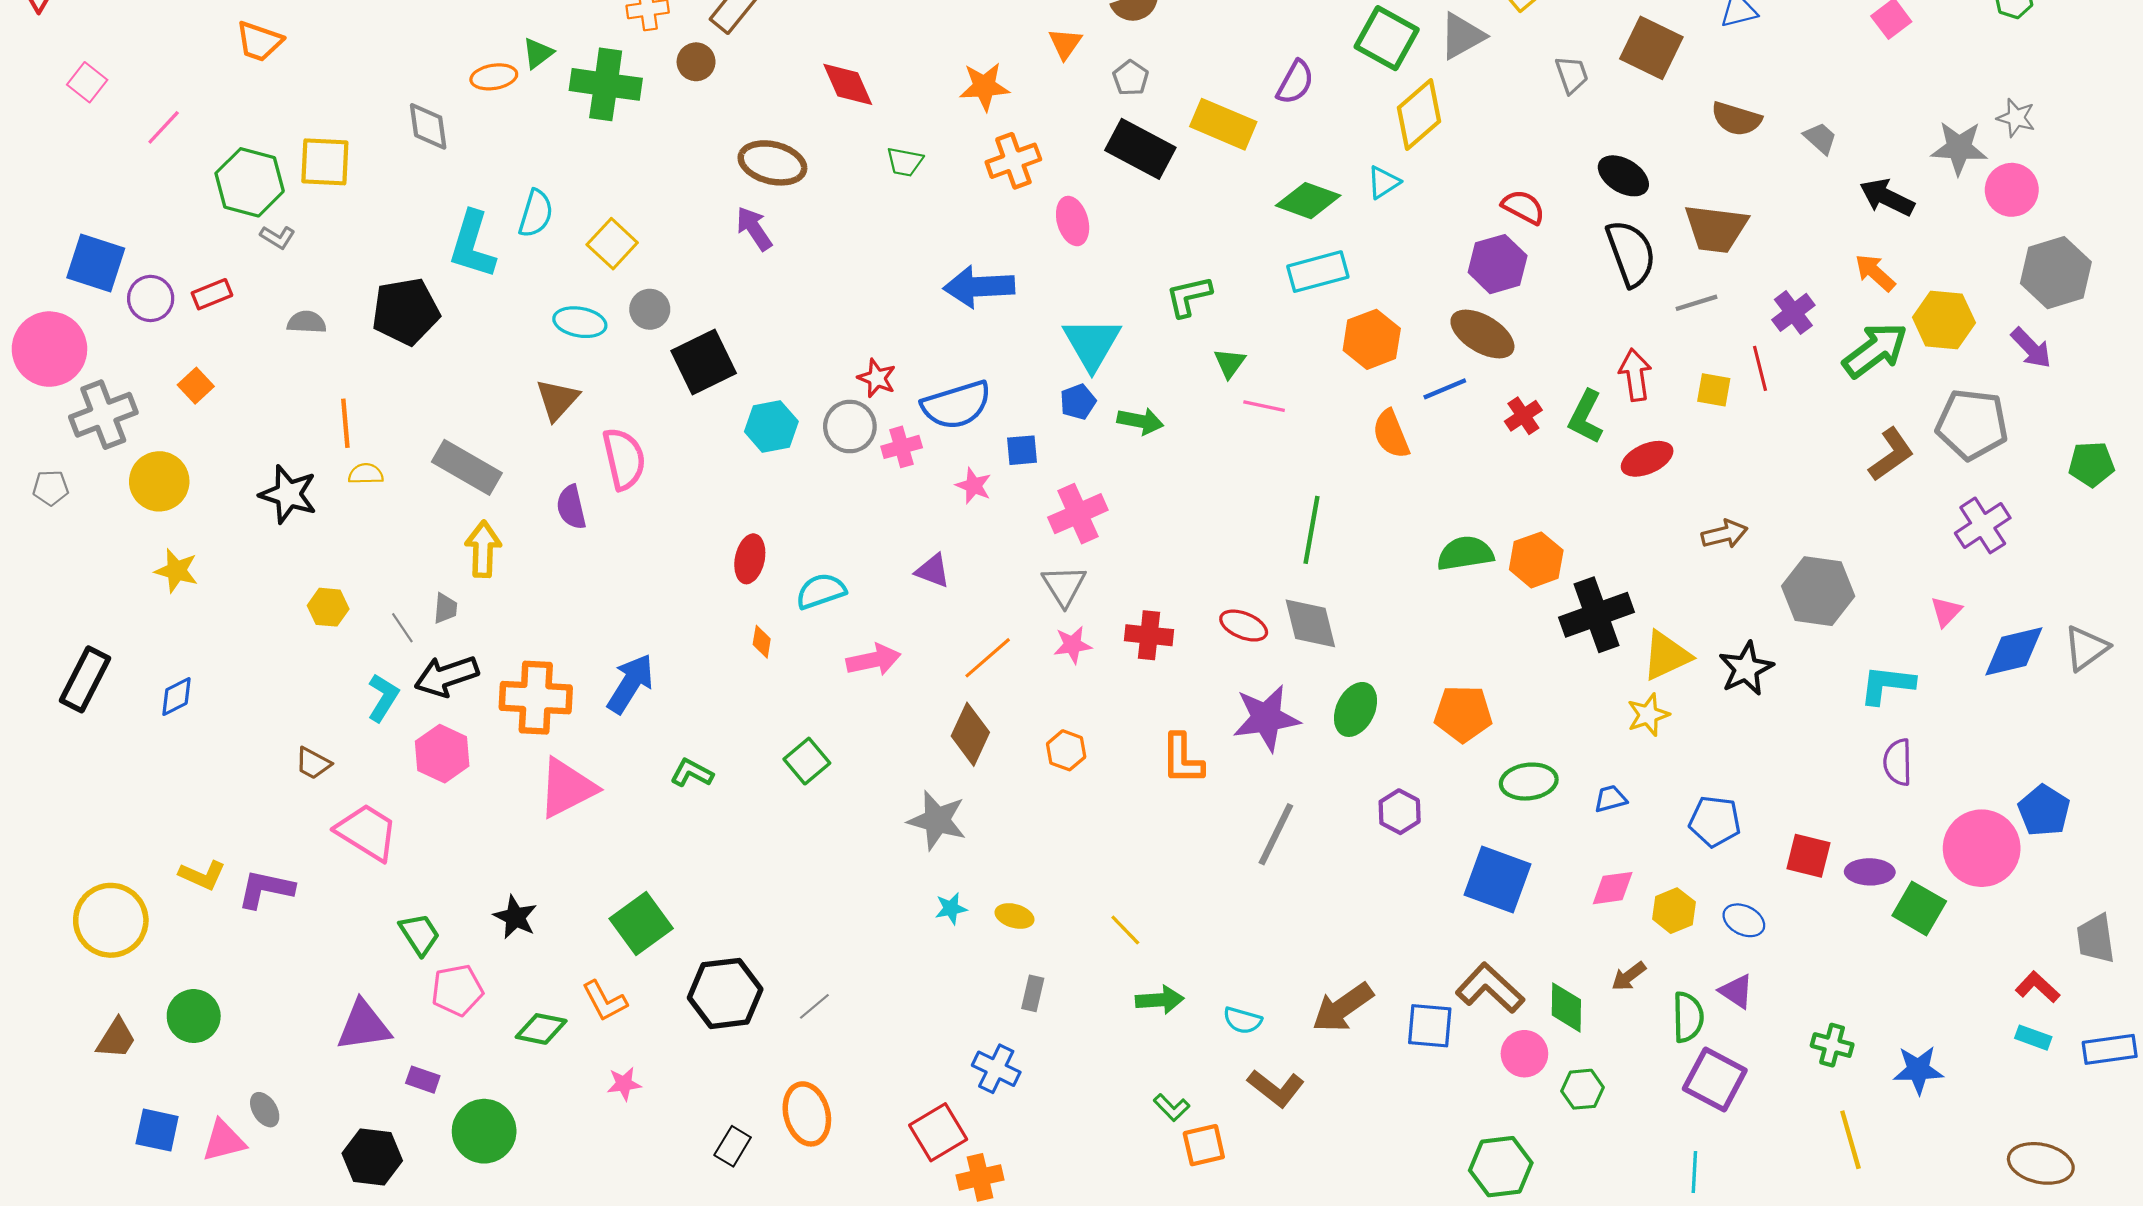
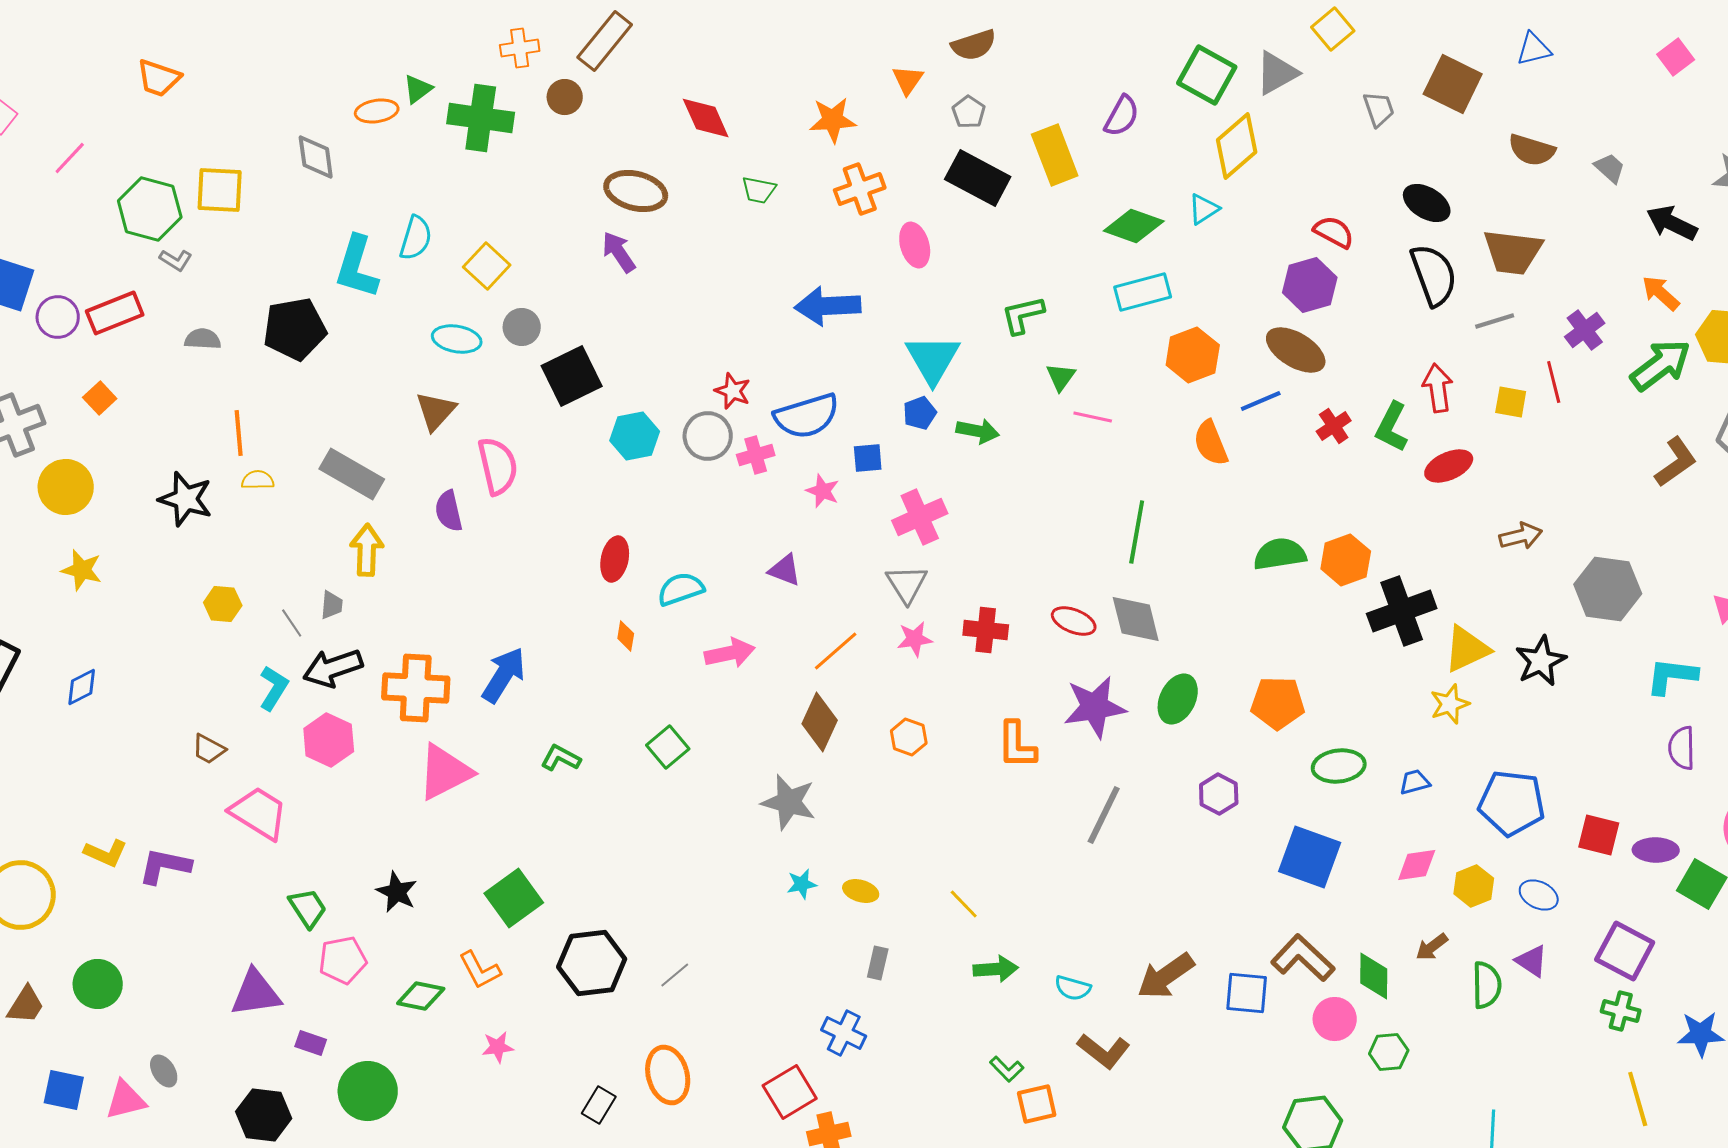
yellow rectangle: (1223, 124) -> (1055, 155), turned 46
red rectangle: (212, 294) -> (115, 313), size x1.5
blue pentagon: (1715, 821) -> (1512, 803), size x1.4
purple square: (1715, 1080) -> (1625, 951), moved

